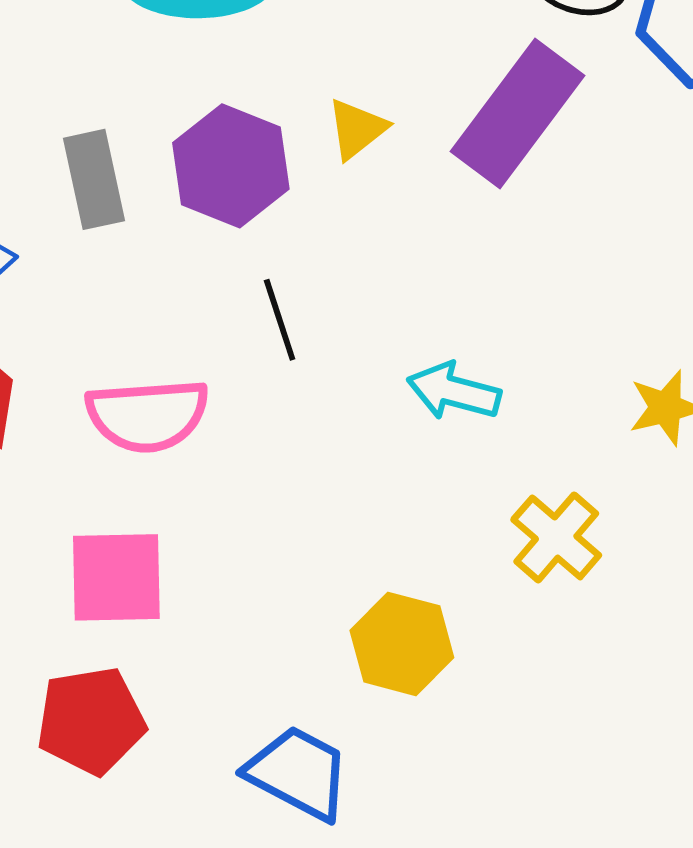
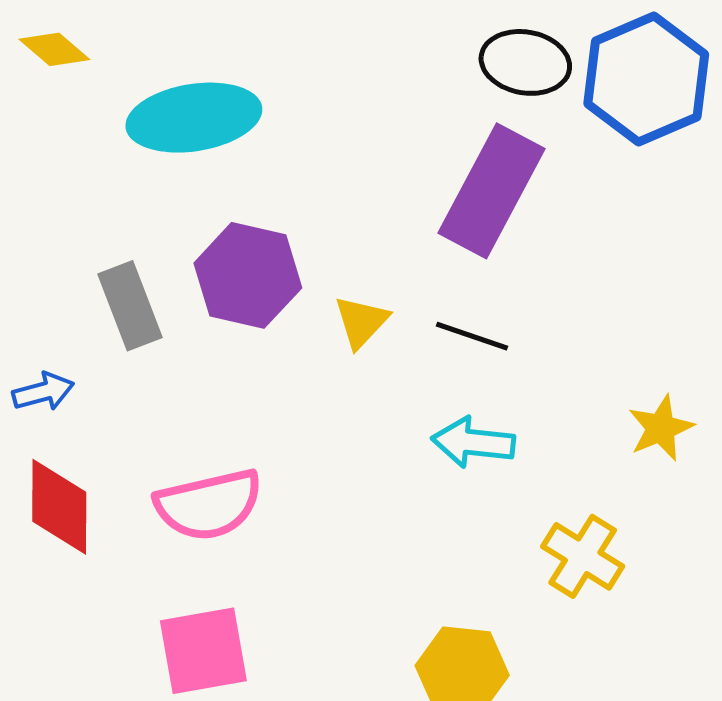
yellow triangle: (357, 129) -> (361, 322), moved
black line: (280, 320) -> (472, 336), moved, turned -44

